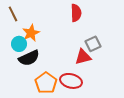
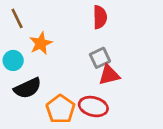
cyan circle: (19, 44) -> (13, 60), moved
gray square: (93, 44) -> (100, 58), moved
black semicircle: (29, 58) -> (28, 88), moved

